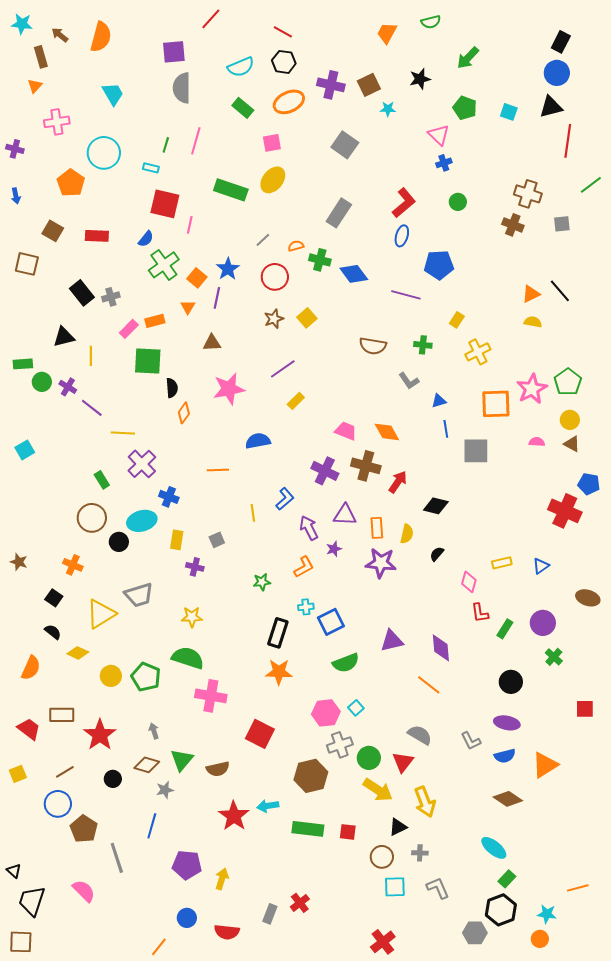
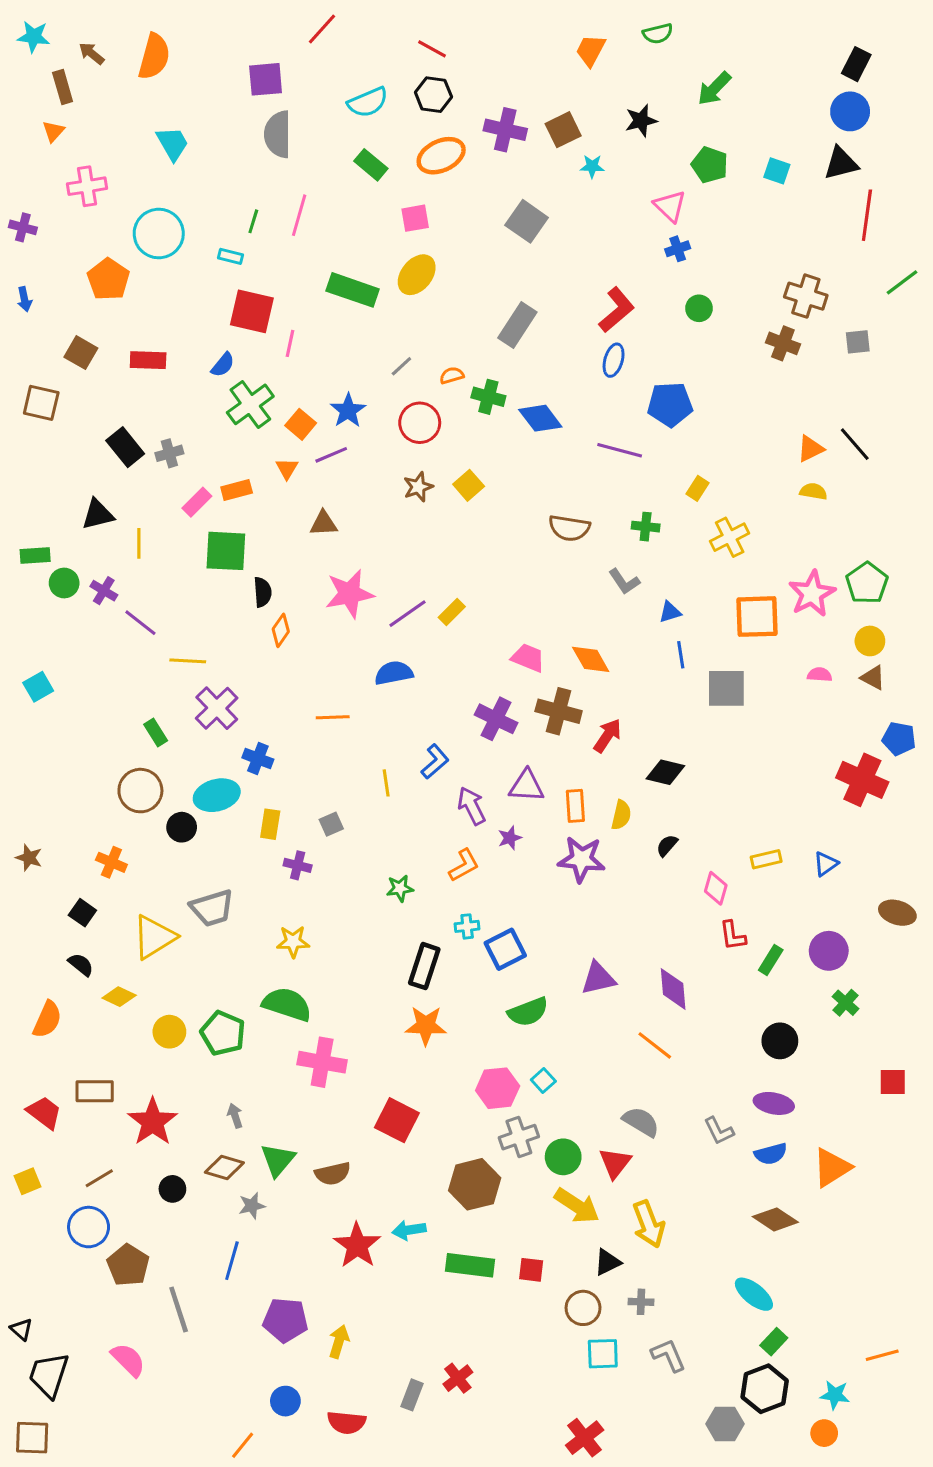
purple line: (217, 298) -> (331, 455), turned 55
purple line: (283, 369) -> (407, 614), moved

